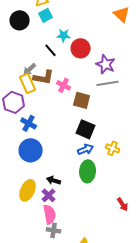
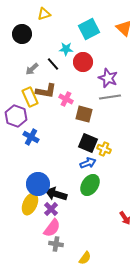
cyan square: (46, 15) -> (89, 29), moved, size x1.5
gray arrow: (30, 69) -> (32, 69), moved
yellow cross: (113, 148) -> (104, 149), moved
blue circle: (31, 150) -> (38, 184), moved
green ellipse: (88, 171) -> (90, 185), turned 30
black arrow: (54, 180) -> (56, 194), size x1.5
pink semicircle: (50, 214) -> (52, 228), turned 48

